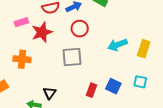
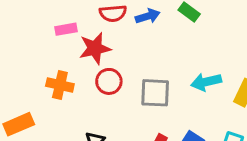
red circle: (80, 29) -> (109, 81), moved
gray square: (72, 57) -> (155, 93), moved

